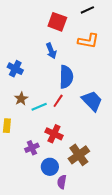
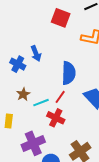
blue arrow: (51, 51) -> (36, 53), moved
red cross: (54, 134) -> (56, 118), moved
purple cross: (32, 148) -> (33, 143), size x1.6

